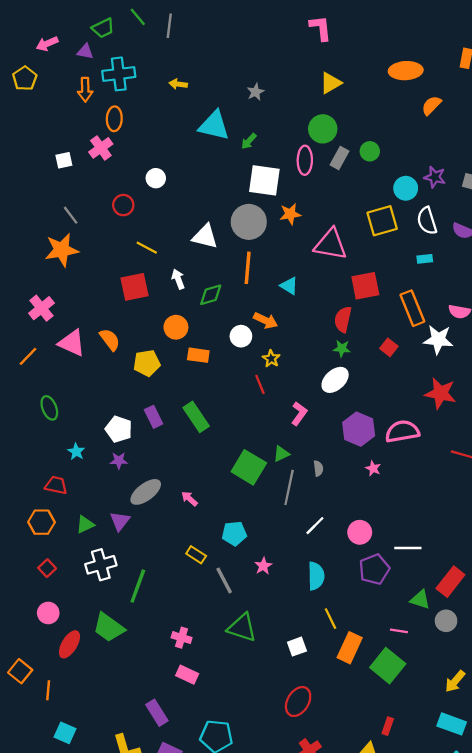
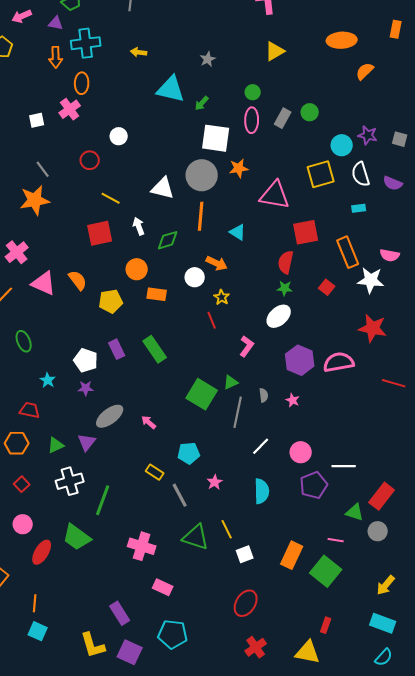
green circle: (323, 129) -> (253, 92), moved, size x0.6
pink star: (373, 468) -> (293, 400), moved
yellow line: (331, 619) -> (227, 529), moved
pink cross: (182, 638) -> (142, 546), size x1.5
pink rectangle: (187, 675) -> (163, 587), moved
orange line: (48, 690) -> (35, 603), moved

